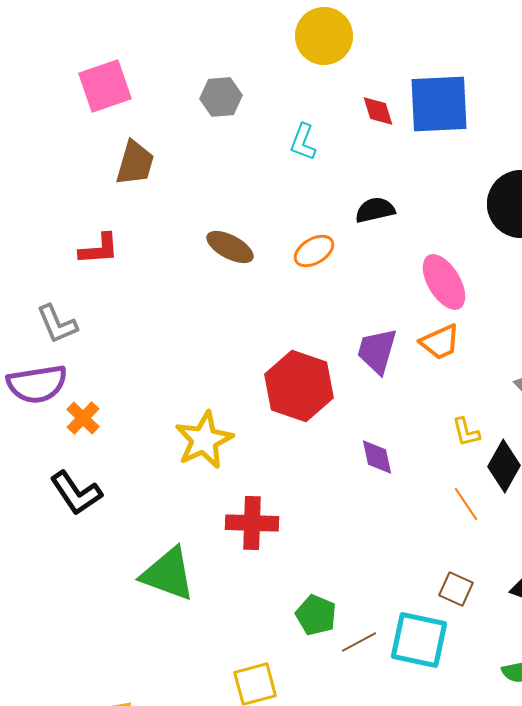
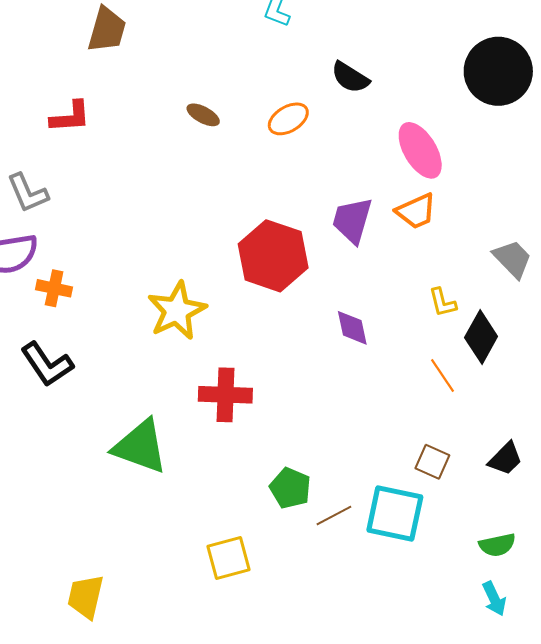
black semicircle: (375, 210) -> (350, 77), turned -135
brown ellipse: (230, 247) -> (203, 115), size x0.7
orange cross: (83, 418) -> (54, 288), turned -32

